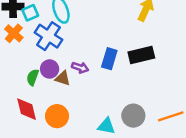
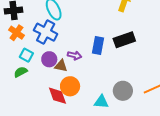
cyan square: (30, 13) -> (26, 55), moved, turned -32
green semicircle: (33, 77) -> (21, 72), moved, turned 48
red diamond: (27, 109) -> (58, 96), moved
orange circle: (57, 116) -> (70, 86), moved

